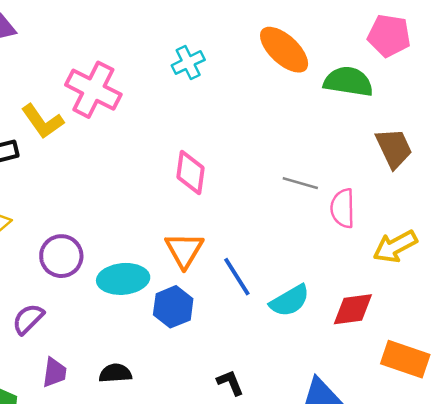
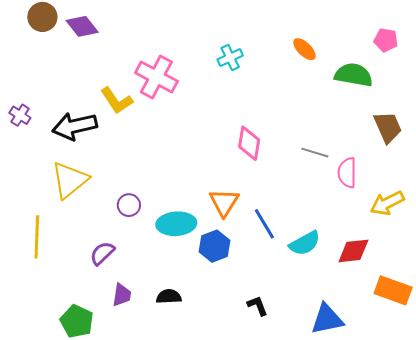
pink pentagon: (389, 36) -> (386, 40), size x0.7
orange ellipse: (284, 50) -> (304, 49), size x0.6
pink diamond: (191, 173) -> (249, 143), moved
purple circle: (61, 256) -> (129, 205), size x0.7

